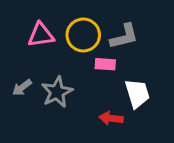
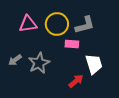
red arrow: (111, 118) -> (76, 81), turned 133

